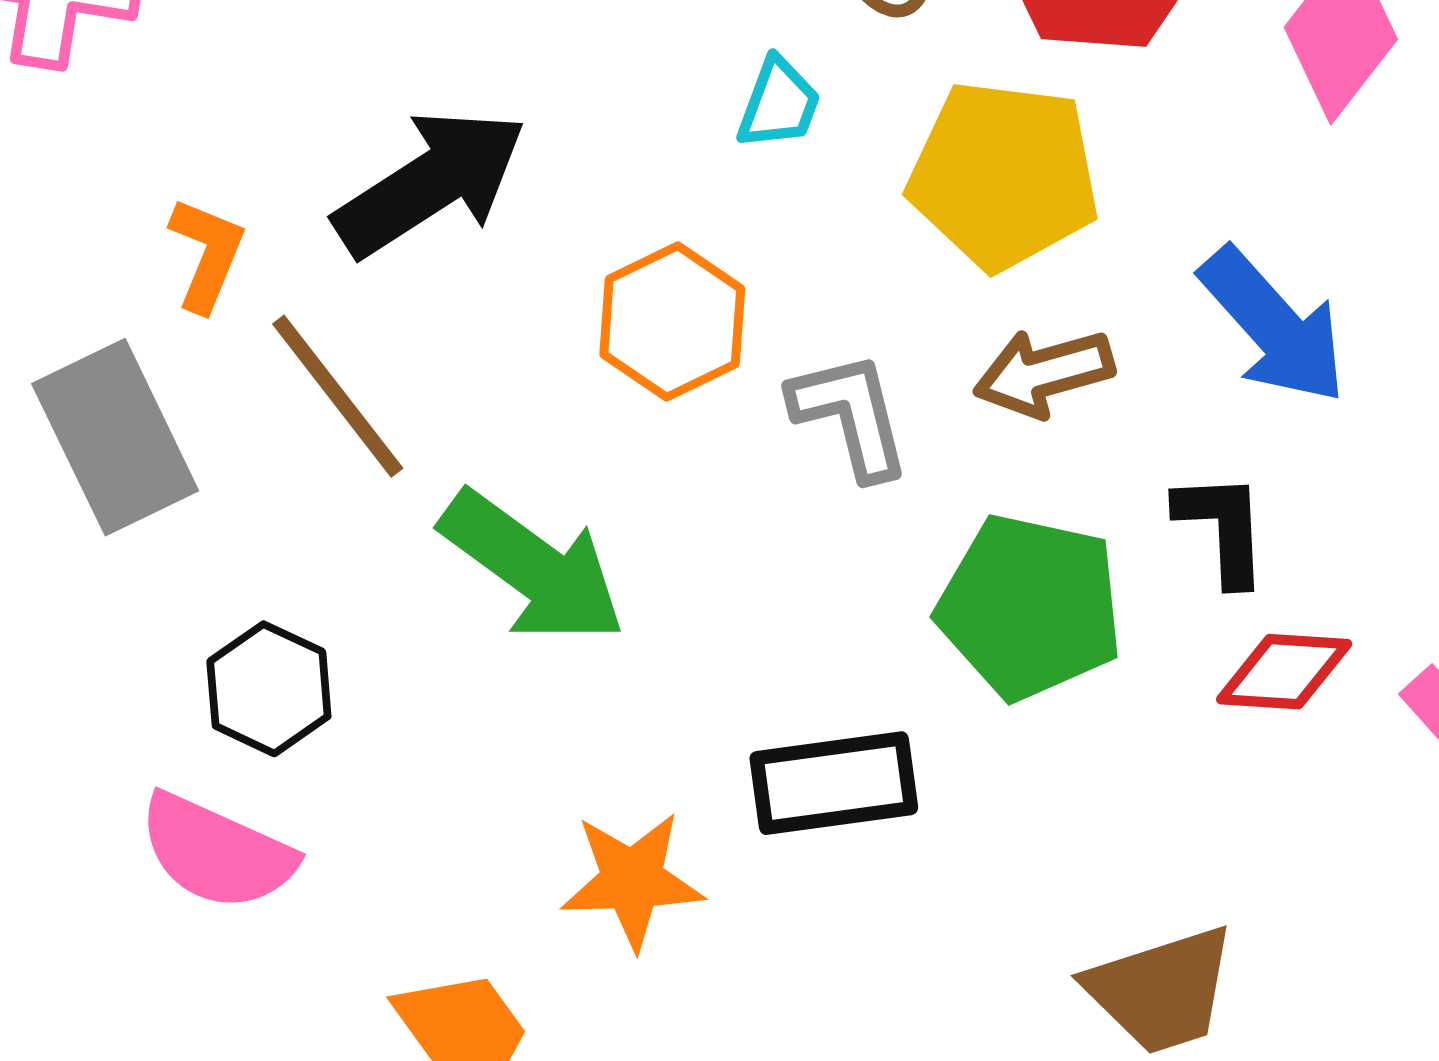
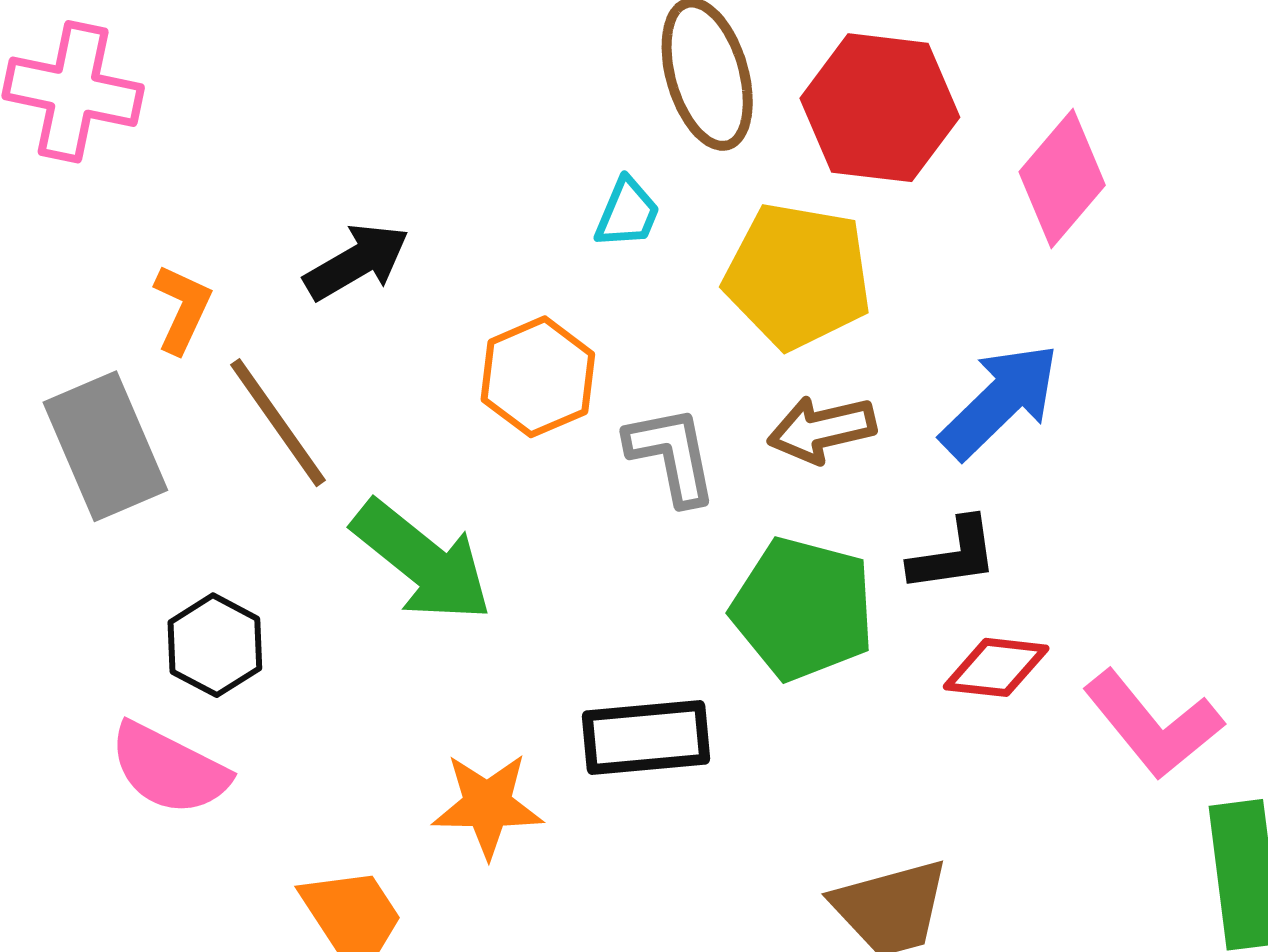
black arrow: (430, 183) -> (357, 262), size x0.7
blue arrow: (1273, 326) -> (1000, 401), turned -95
black L-shape: (1222, 528) -> (954, 555), turned 82

